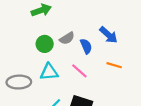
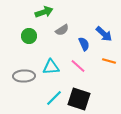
gray semicircle: (67, 38) -> (62, 30), moved
green circle: (45, 44) -> (29, 36), moved

